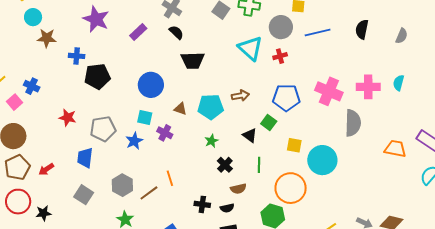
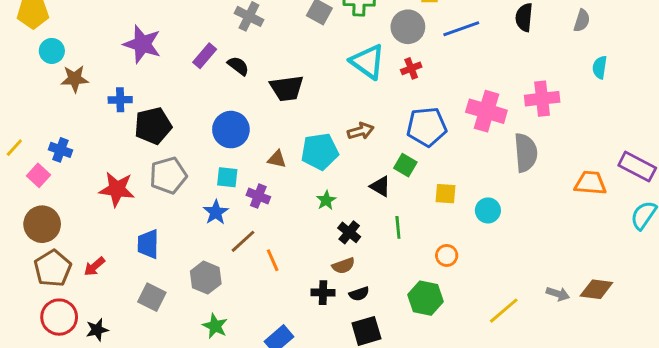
black semicircle: (176, 32) -> (238, 66), moved
cyan semicircle: (399, 83) -> (600, 67), moved
red star: (68, 118) -> (117, 189), size x1.4
gray pentagon: (103, 129) -> (168, 175), moved
cyan circle: (322, 160) -> (488, 210), size x0.6
orange circle: (291, 188) -> (447, 255), size x0.5
brown semicircle: (238, 189) -> (343, 266), moved
brown line: (149, 193) -> (243, 241), moved

